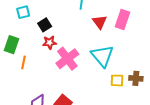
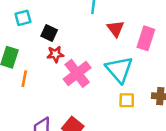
pink rectangle: (122, 19) -> (146, 38), moved
black square: (45, 25) -> (49, 33), turned -32
yellow square: (117, 80) -> (127, 100), moved

